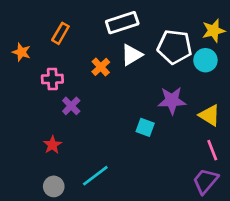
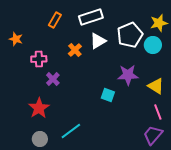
orange rectangle: (60, 33) -> (55, 20), moved
white pentagon: (175, 47) -> (130, 35), turned -30
red star: (52, 145) -> (39, 108), size x1.5

